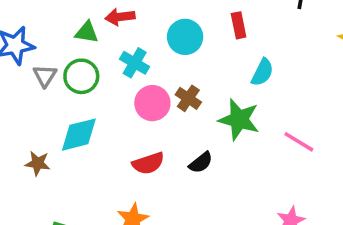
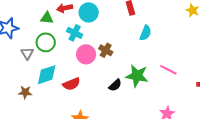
cyan circle: (185, 37) -> (89, 12), moved
gray triangle: (45, 76) -> (27, 53), moved
green star: (239, 120) -> (137, 76), moved
red semicircle: (148, 163) -> (71, 84), moved

